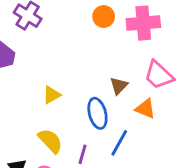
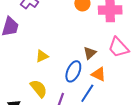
orange triangle: (145, 109) -> (99, 74), moved
blue ellipse: (97, 113) -> (73, 71), turned 35

